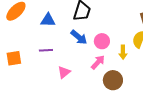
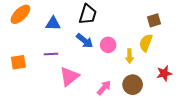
pink arrow: (98, 62) -> (104, 88), moved
pink triangle: (64, 72) -> (69, 76), size x1.5
brown circle: (113, 80) -> (133, 85), moved

